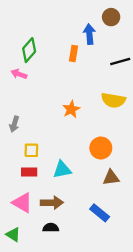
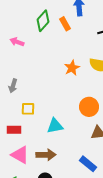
green diamond: (29, 50) -> (43, 21), moved
orange rectangle: (73, 54) -> (65, 24), turned -40
orange star: (71, 109) -> (72, 68), moved
red rectangle: (29, 172) -> (14, 130), moved

